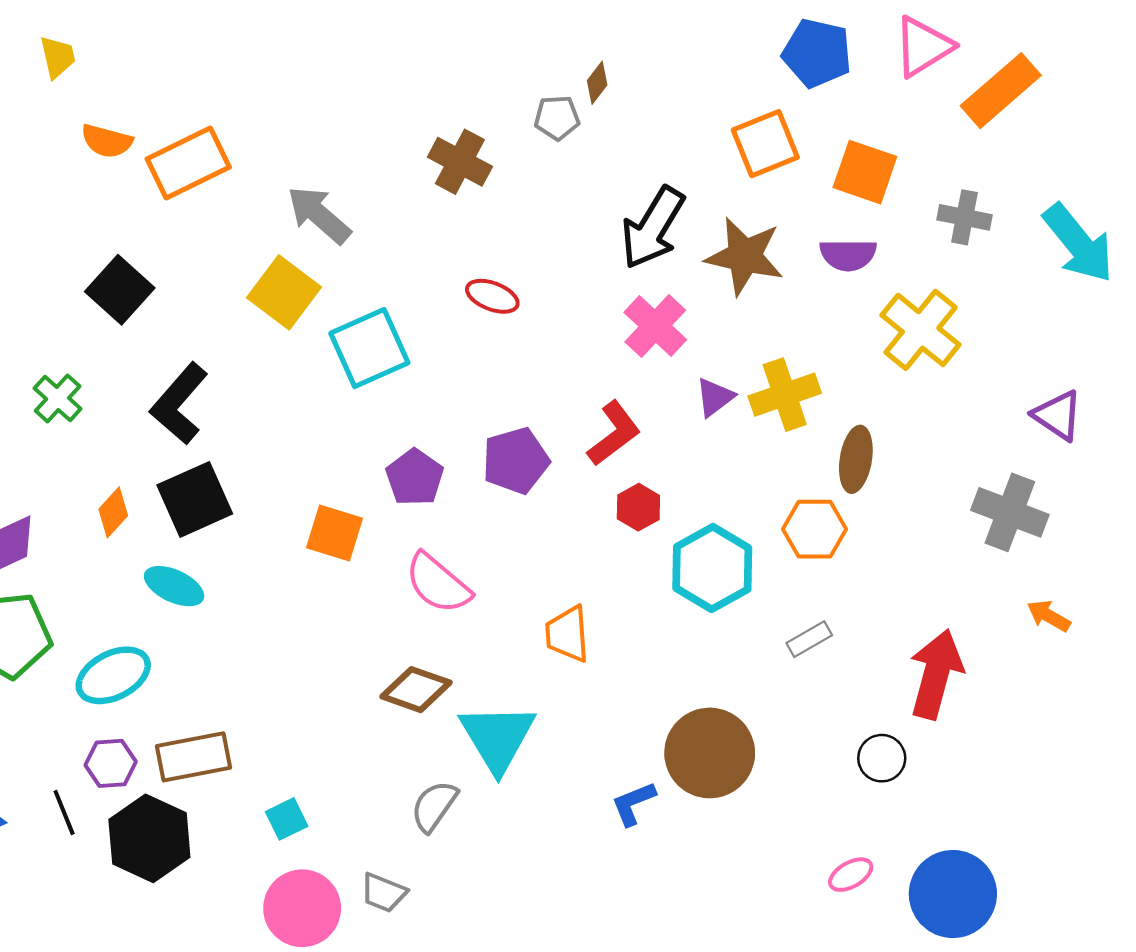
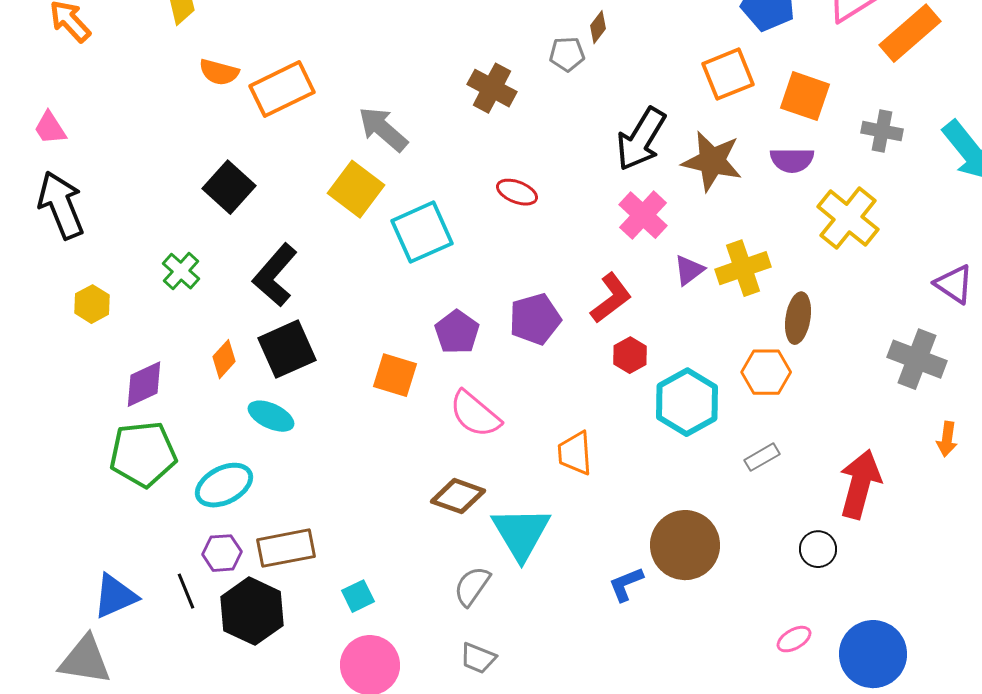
orange arrow: (1049, 616) -> (947, 439), turned -112
gray trapezoid: (384, 893) -> (478, 658), moved

